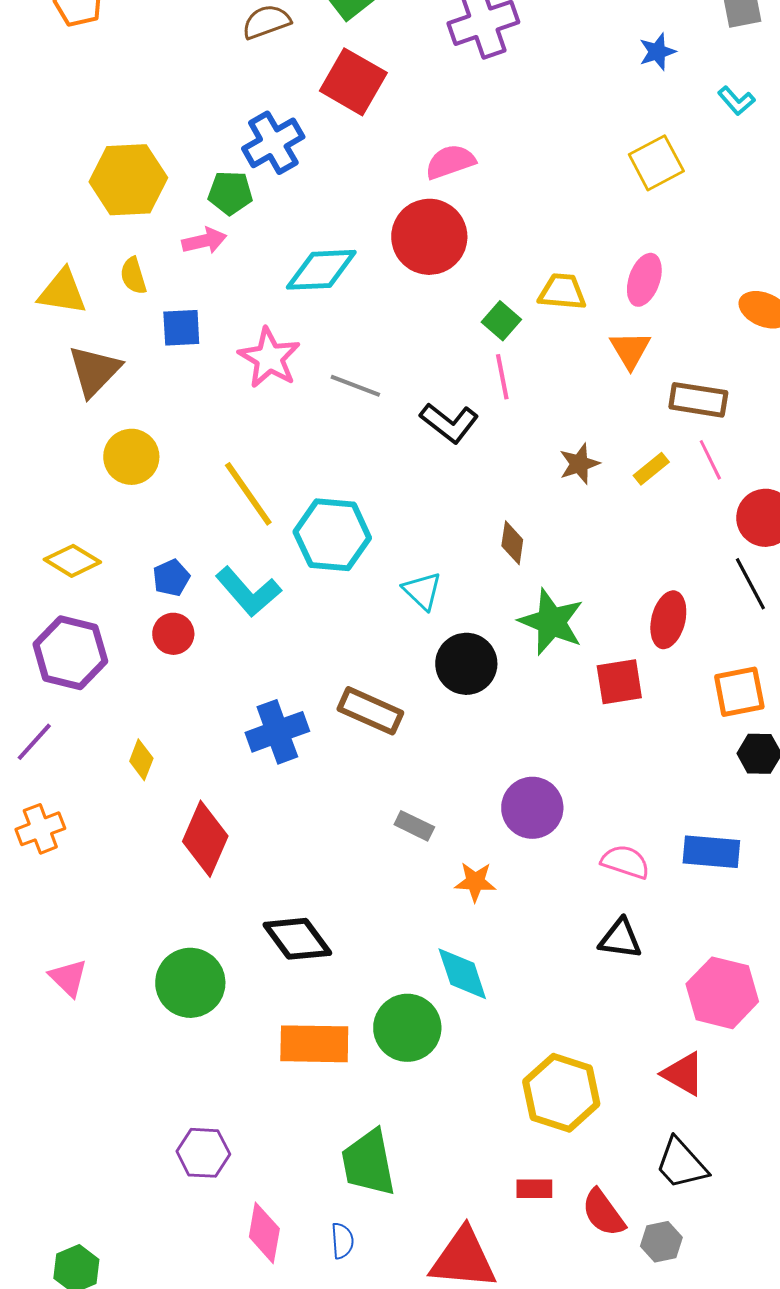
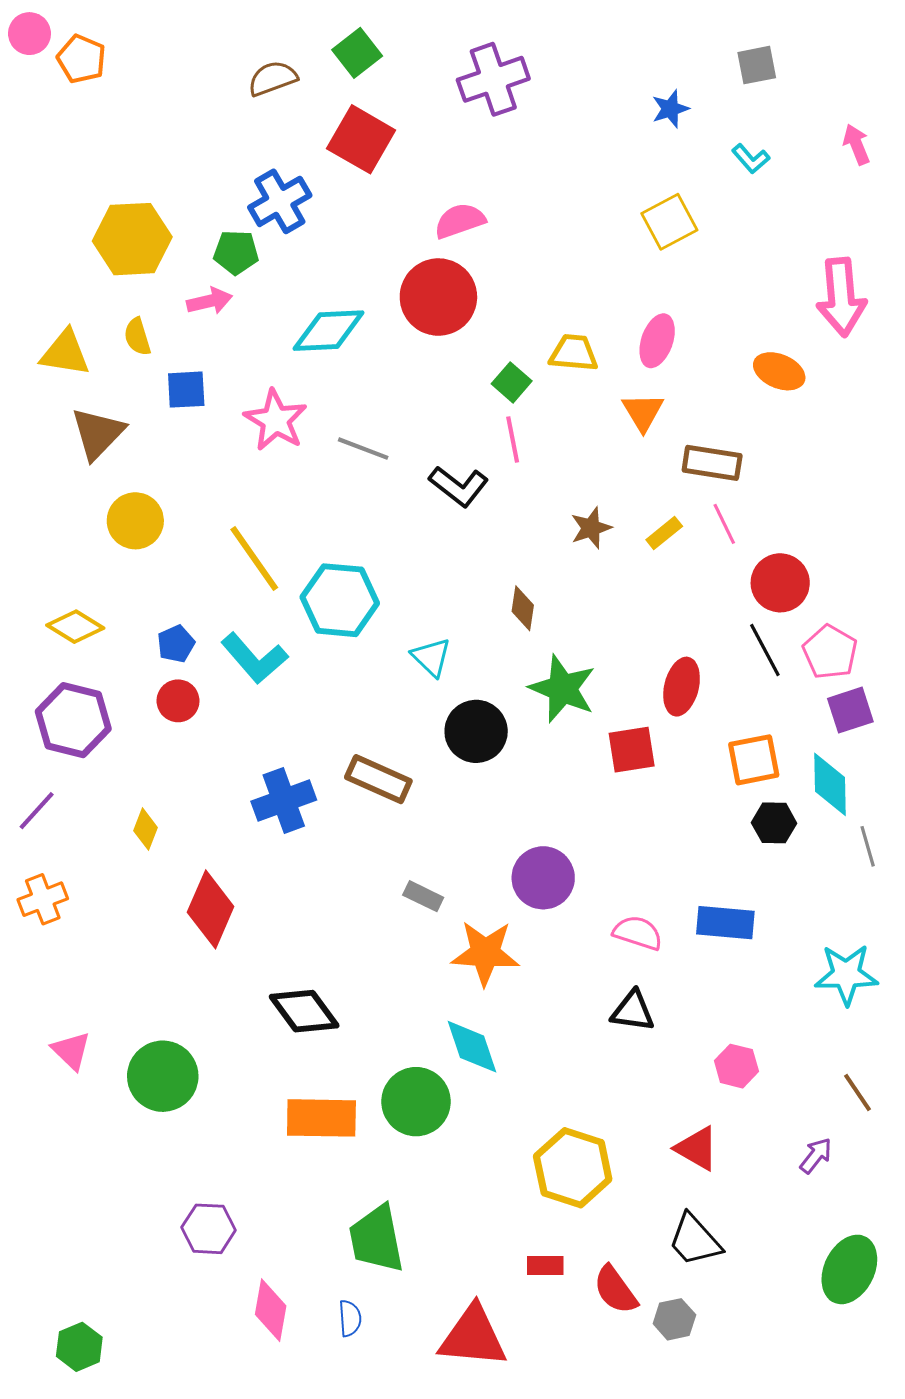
orange star: (475, 882) -> (485, 953), size x1.6
green circle: (190, 983) -> (163, 1076), moved
pink hexagon: (722, 993) -> (736, 1066), size x0.6

